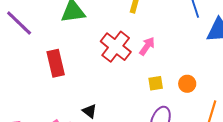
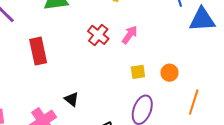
red cross: (116, 47) -> (98, 35), size x0.7

